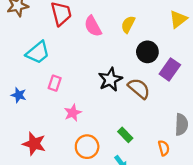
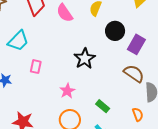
brown semicircle: (139, 89) -> (134, 74), moved
pink star: (73, 113) -> (67, 91), moved

